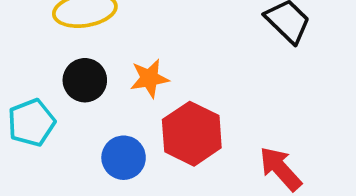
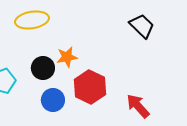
black circle: (85, 80) -> (43, 68), moved

